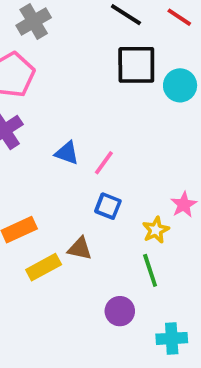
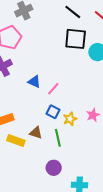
yellow star: (156, 230) -> (70, 119), moved
yellow rectangle: (44, 267) -> (16, 141), turned 42
green line: (150, 270) -> (58, 138), moved

